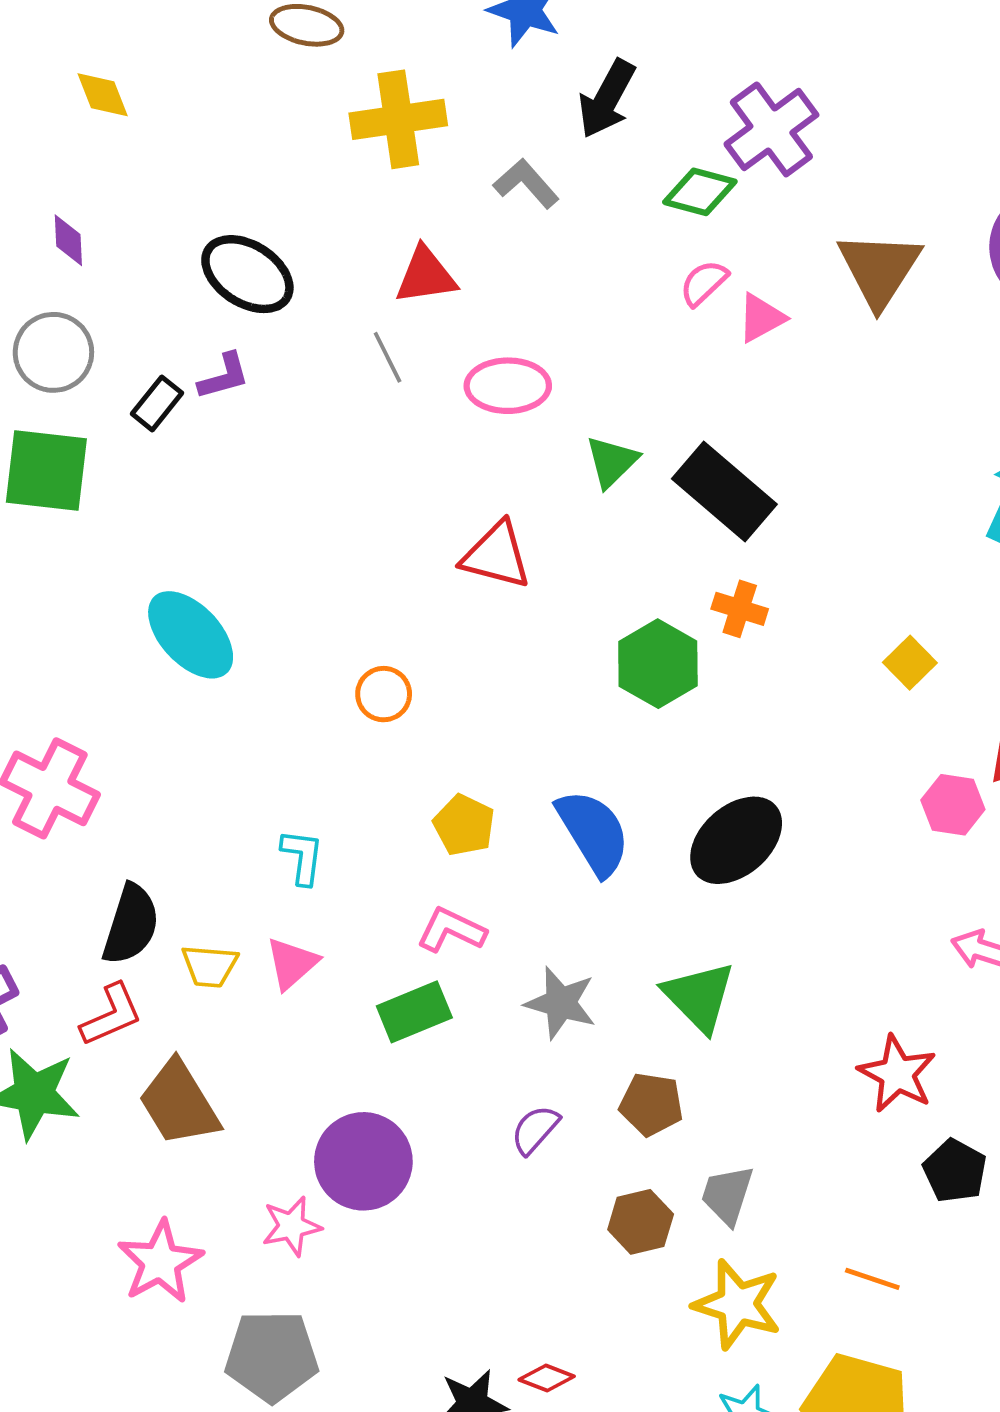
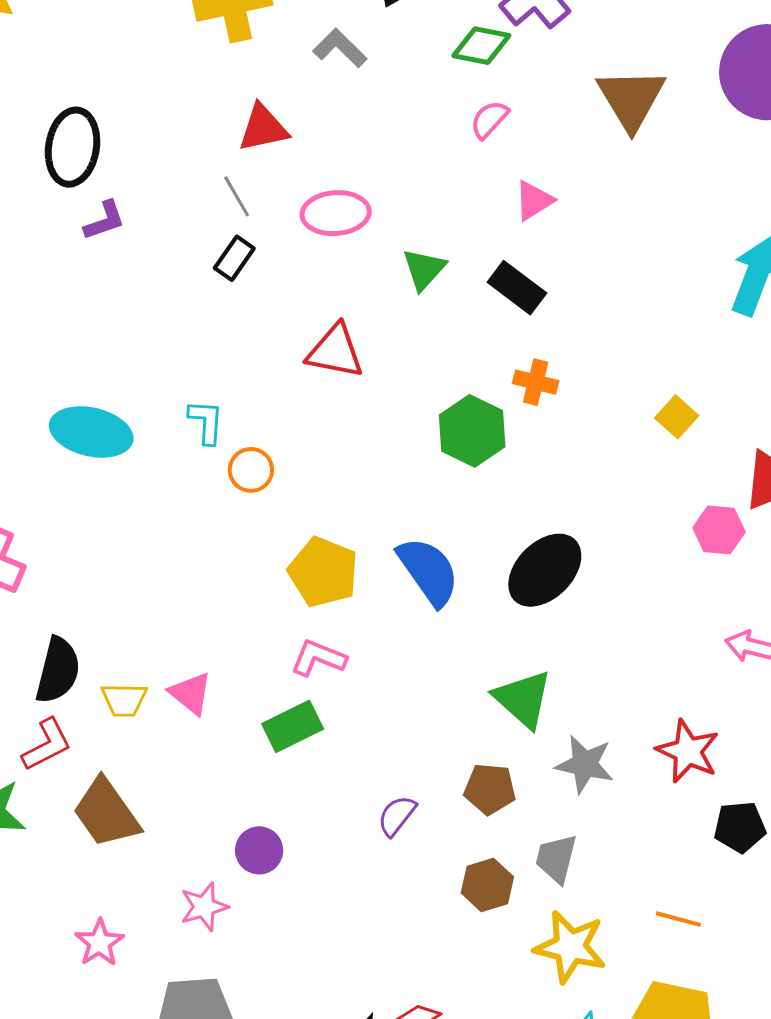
black ellipse: (247, 274) -> (73, 147), moved, turned 70
pink triangle: (761, 318) -> (534, 201), moved
black rectangle: (157, 403) -> (234, 258), moved
black rectangle: (724, 492) -> (517, 288), size x0.7
cyan ellipse: (191, 635) -> (91, 432), turned -30
yellow pentagon: (464, 825) -> (323, 572), size x1.4
cyan L-shape: (302, 857) -> (206, 422), moved
pink triangle: (292, 963) -> (191, 693), turned -36
gray star: (561, 1003) -> (585, 764), moved
purple circle: (363, 1161) -> (259, 850), size x0.6
black pentagon: (955, 1171) -> (740, 827), turned -30
pink star: (160, 1262) -> (99, 943), size x0.7

